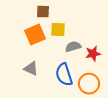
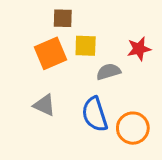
red star: (93, 54) -> (139, 49), moved

